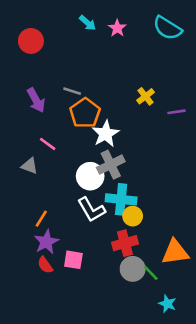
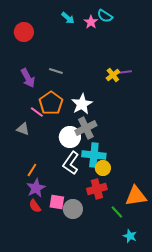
cyan semicircle: (167, 28) -> (105, 16), moved, size x0.7
purple line: (176, 112) -> (125, 72), moved
orange pentagon: (85, 113) -> (51, 103), moved
white L-shape: (91, 210) -> (71, 163), turned 65
gray circle: (133, 269) -> (73, 209), moved

